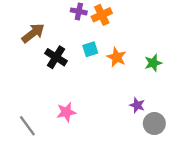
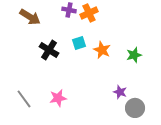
brown arrow: (33, 33) -> (30, 17), moved, turned 70
gray line: (27, 126) -> (24, 99), moved

